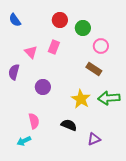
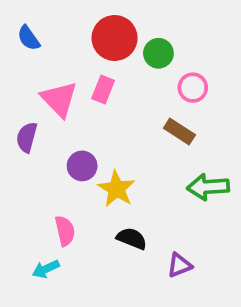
red circle: (60, 20) -> (115, 38), size x1.5
pink triangle: (31, 52) -> (59, 99), size x1.5
yellow star: (81, 99) -> (116, 189), moved

